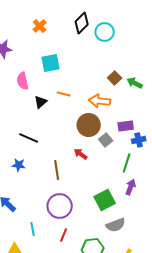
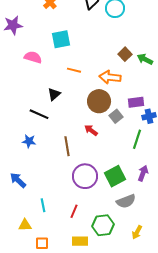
pink semicircle: (23, 81) -> (33, 57), turned 120
black triangle: (41, 102) -> (54, 94), moved
purple arrow: (131, 187) -> (143, 173), moved
purple circle: (60, 206) -> (85, 176), moved

